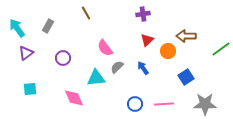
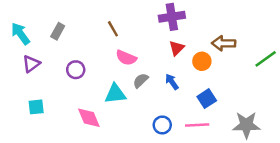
brown line: (86, 13) -> (113, 29), moved
purple cross: (143, 14) -> (172, 17), size x1.5
pink semicircle: (105, 48) -> (126, 58), turned -30
blue square: (186, 77) -> (207, 99), moved

